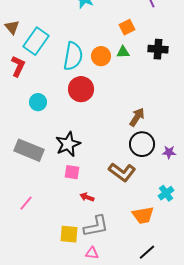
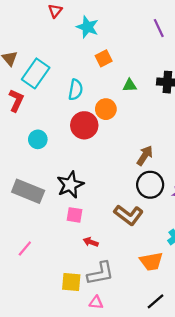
orange square: (127, 27) -> (104, 58), moved
cyan semicircle: (73, 56) -> (76, 90), size x0.7
orange circle: (101, 56) -> (106, 109), moved

